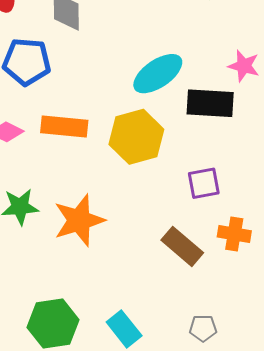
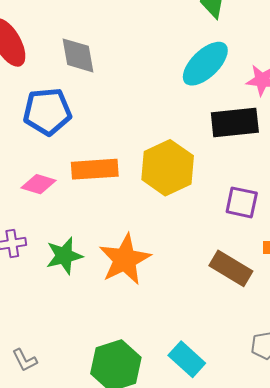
cyan ellipse: (158, 74) -> (205, 64), moved
purple square: (204, 183) -> (242, 202), turned 32

